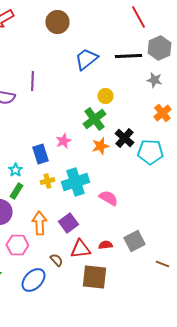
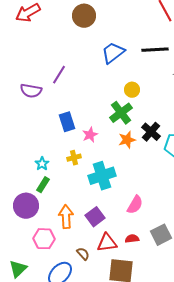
purple line: (32, 81) -> (59, 75), turned 30
blue rectangle: (40, 154) -> (67, 122), moved
yellow cross: (47, 181) -> (74, 158), moved
pink semicircle: (108, 198) -> (135, 205), moved, turned 90

